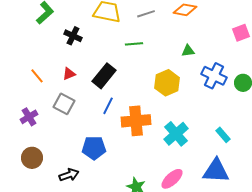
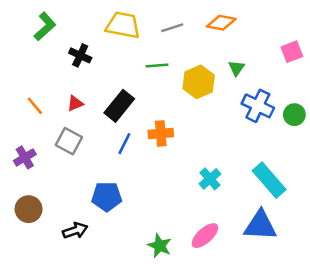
green triangle: (188, 51) -> (236, 68), moved, turned -48
yellow hexagon: (167, 83) -> (199, 82), moved
orange cross: (136, 121) -> (161, 134), moved, size x0.7
cyan cross: (176, 134) -> (210, 179), size x0.7
cyan rectangle: (223, 135) -> (269, 180), size x1.8

